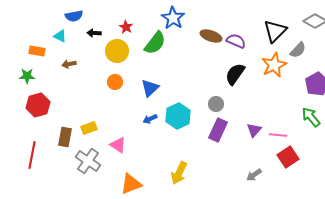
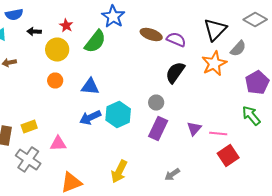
blue triangle: (150, 88) -> (90, 86), turned 48
blue arrow: (150, 119) -> (90, 118), size x1.5
pink triangle: (118, 145) -> (58, 144), turned -36
gray arrow: (254, 175) -> (172, 174), moved

